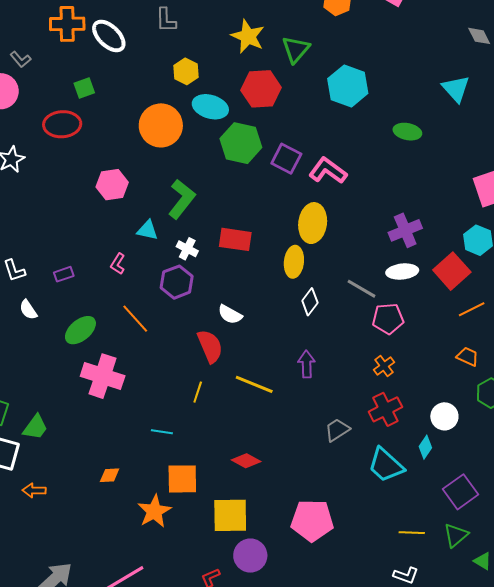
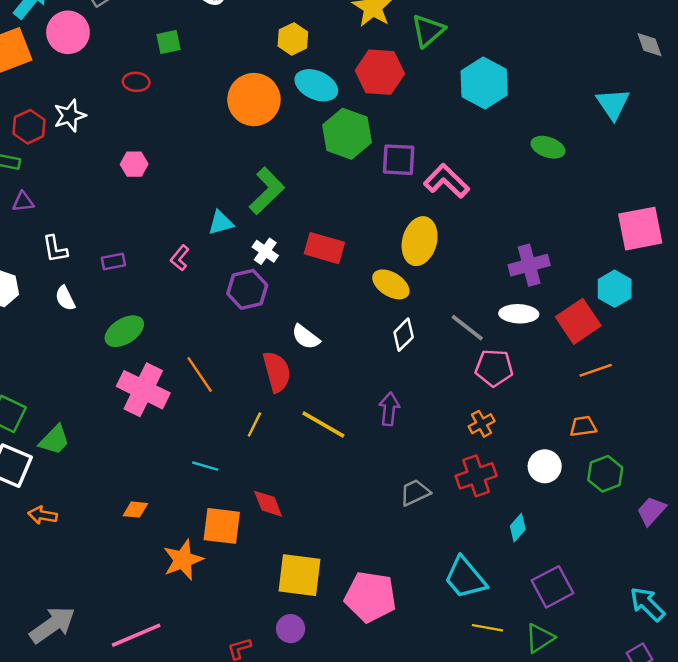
red ellipse: (62, 124) -> (136, 82), size x0.6
purple square: (286, 159) -> (399, 160), turned -32
pink hexagon: (112, 185) -> (134, 164), moved, size x0.7
cyan triangle: (147, 230) -> (221, 223), turned -35
yellow ellipse: (294, 262) -> (391, 284), turned -72
orange line: (135, 319) -> (200, 374), moved
orange trapezoid: (468, 357) -> (583, 426), turned -40
white circle: (444, 416) -> (545, 466), moved
red diamond: (246, 461) -> (268, 504), moved, turned 32
cyan trapezoid: (386, 465) -> (465, 578), moved
yellow square: (230, 515) -> (300, 575), moved
purple circle: (250, 556) -> (291, 629), size x0.7

